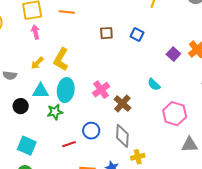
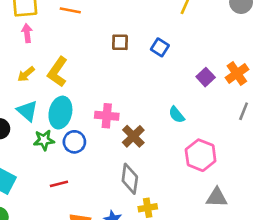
pink cross: (101, 90) -> (107, 116), turned 36
cyan triangle: (41, 91) -> (27, 111), turned 36
blue circle: (91, 131) -> (74, 142), moved

